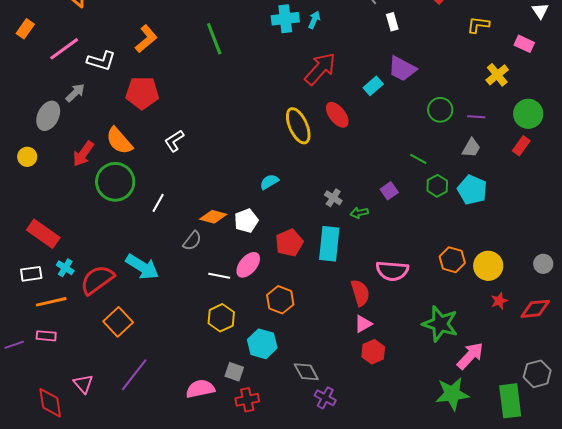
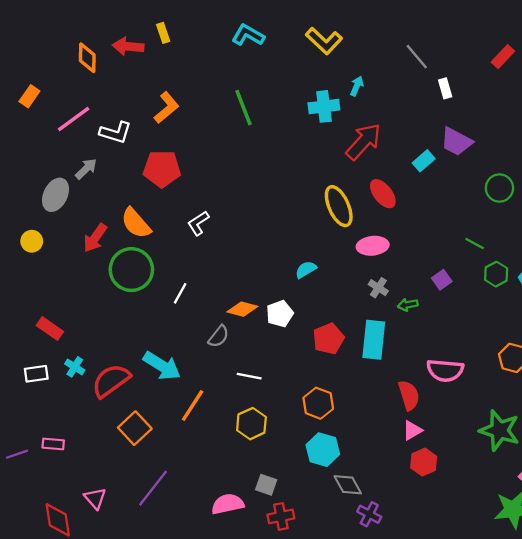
cyan cross: (285, 19) -> (324, 106), moved
red rectangle: (43, 234) -> (50, 328), size x0.7
pink ellipse: (248, 265) -> (373, 246), moved, turned 44
orange line: (51, 302) -> (193, 405), moved, turned -44
cyan hexagon: (262, 344) -> (323, 450), moved

